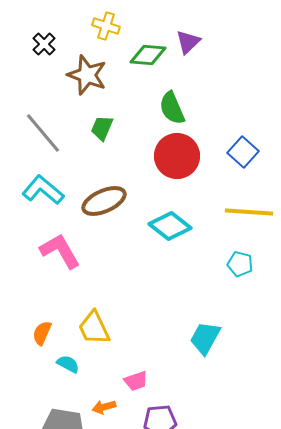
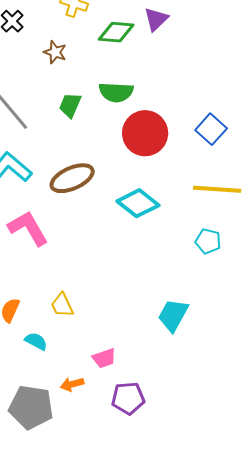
brown star: (87, 75) -> (55, 52), size x0.6
green semicircle: (172, 108) -> (116, 92), moved, turned -64
yellow trapezoid: (94, 328) -> (62, 305), size x0.7

